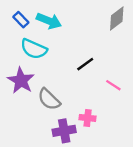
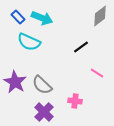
black line: (85, 64) -> (81, 47), moved
purple star: (21, 81) -> (15, 82), moved
purple cross: (64, 131) -> (44, 112), moved, turned -36

